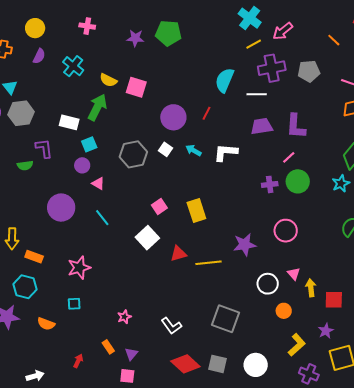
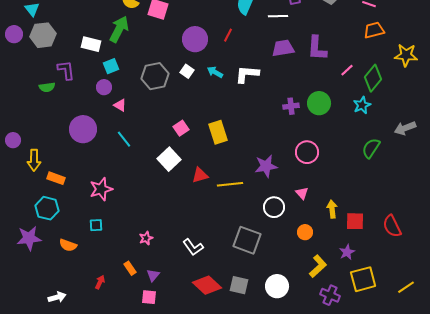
pink line: (289, 157) -> (347, 70), moved
pink triangle: (294, 274) -> (302, 193), moved
white circle: (268, 284) -> (274, 207), moved

